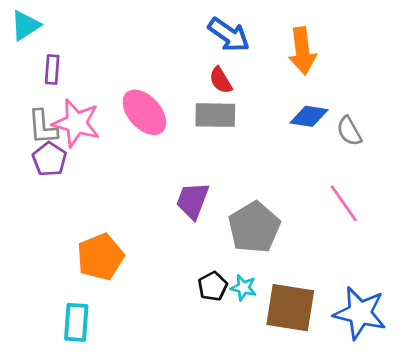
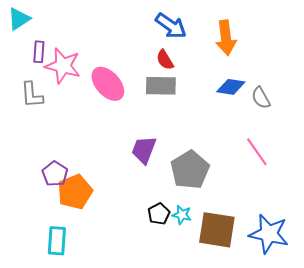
pink star: (76, 123) -> (63, 66), moved
purple pentagon: (49, 159) -> (55, 174), moved

